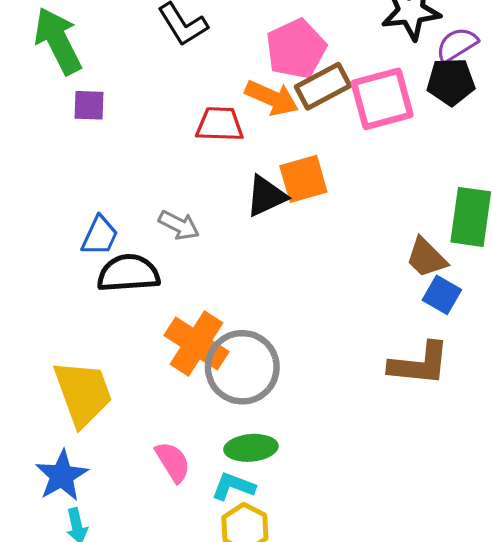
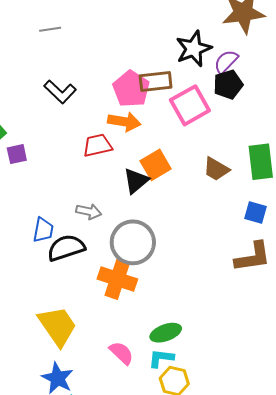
brown rectangle: (323, 86) -> (156, 81), moved, turned 36
brown trapezoid: (426, 258) -> (216, 169), moved
gray circle: (242, 367) -> (133, 242), moved

